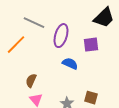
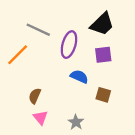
black trapezoid: (104, 18) -> (102, 24), moved
brown square: (91, 98) -> (103, 95), moved

